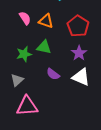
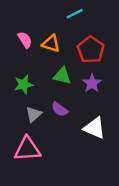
green triangle: (44, 47) -> (62, 76), moved
white triangle: (81, 77) -> (94, 128), moved
gray triangle: (17, 80) -> (34, 114), moved

